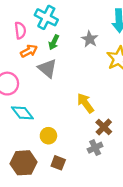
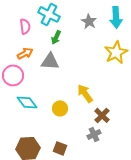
gray star: (90, 39) -> (89, 21), moved
orange arrow: (29, 51) -> (25, 53), moved
gray triangle: (47, 68) -> (50, 61), turned -36
yellow circle: (48, 136) -> (60, 108), moved

